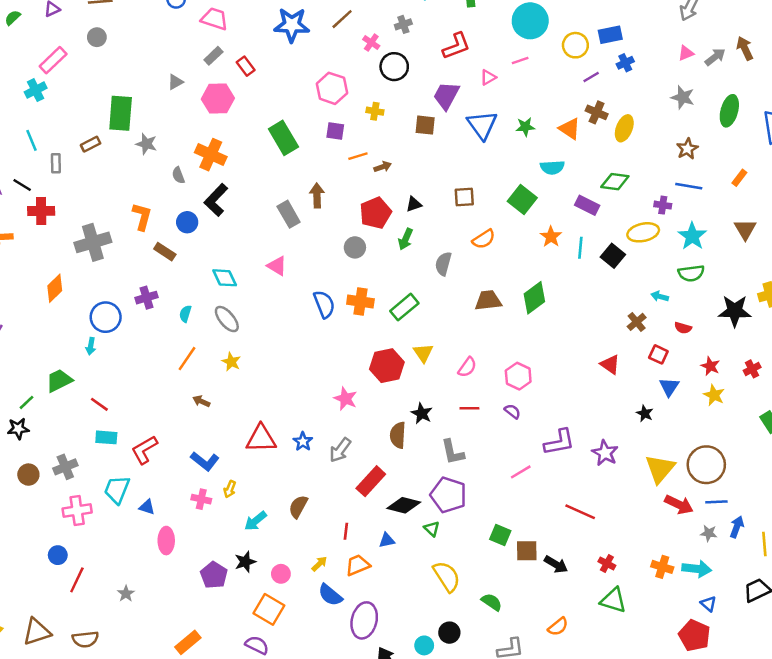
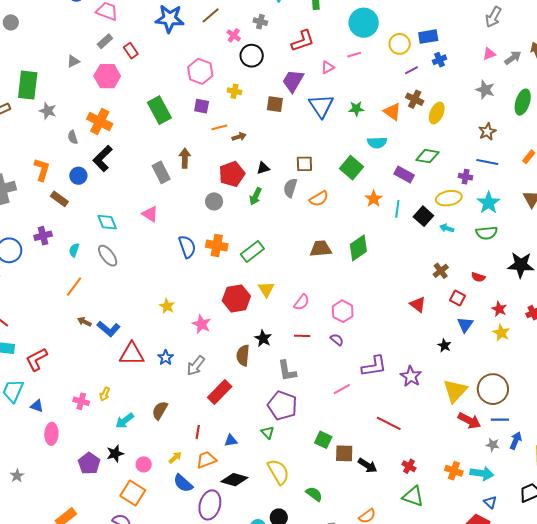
gray cross: (403, 24) -> (260, 22), turned 32
gray semicircle: (443, 264) -> (290, 188), moved
cyan arrow: (660, 296) -> (447, 228), moved
yellow star: (231, 362) -> (167, 306), moved
blue L-shape: (205, 461) -> (109, 329), moved
black diamond: (404, 505) -> (234, 480), moved

